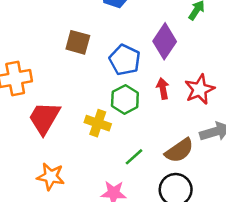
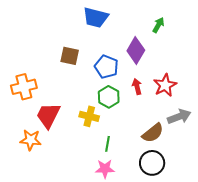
green line: (134, 157) -> (108, 144), moved, turned -35
orange star: (51, 177) -> (31, 140), moved

